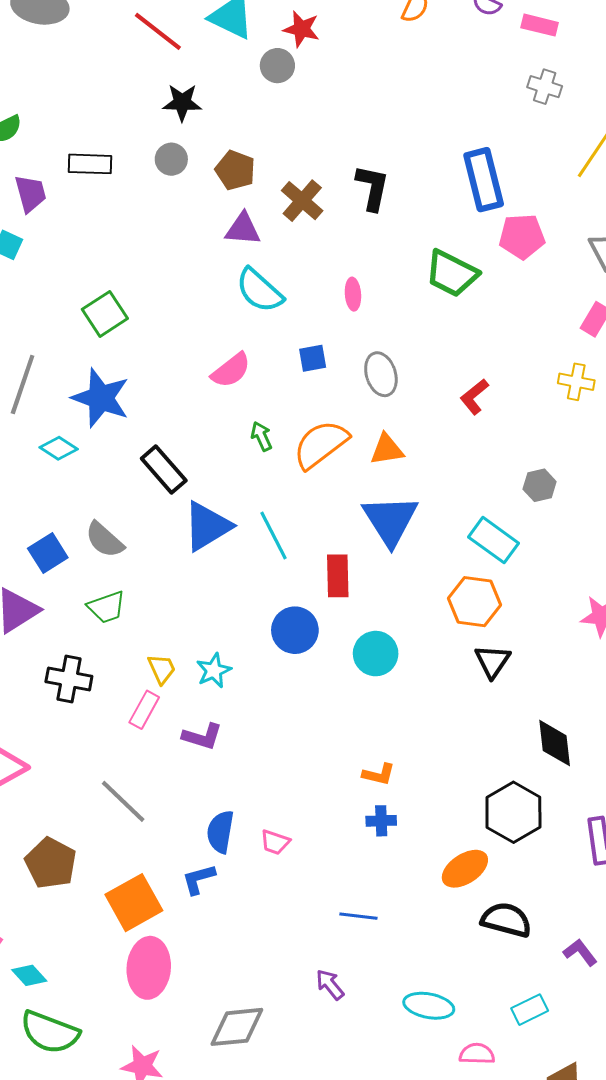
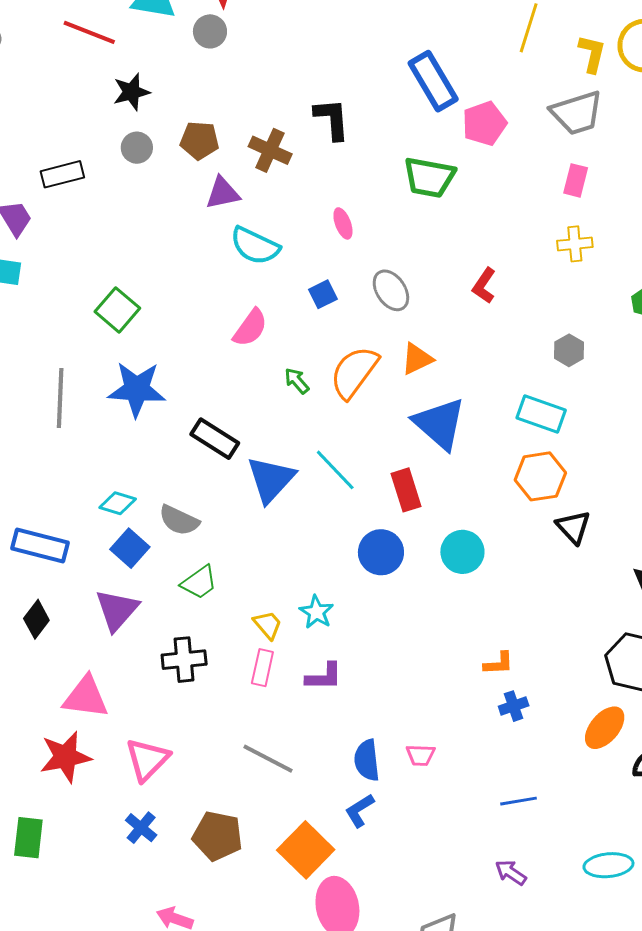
cyan diamond: (59, 448) -> (118, 503), moved

